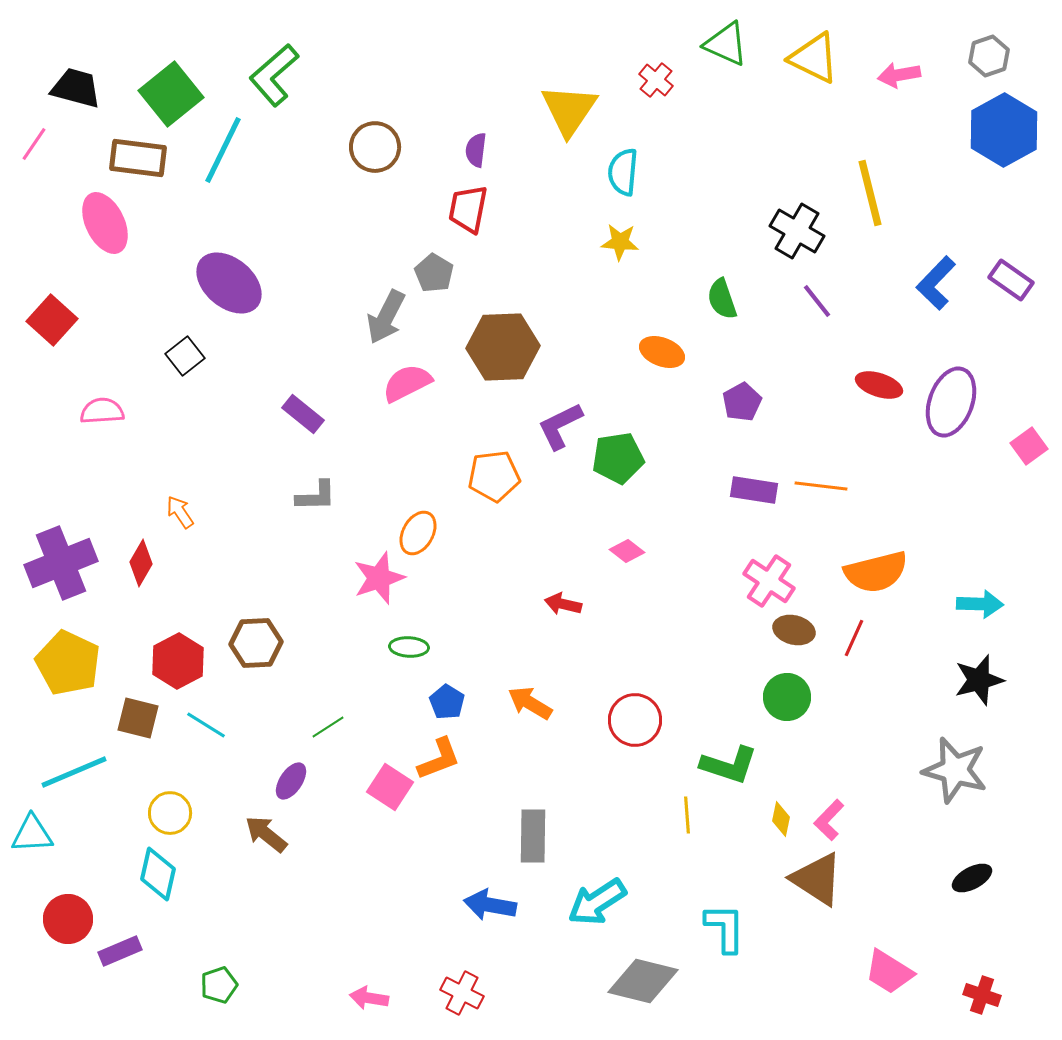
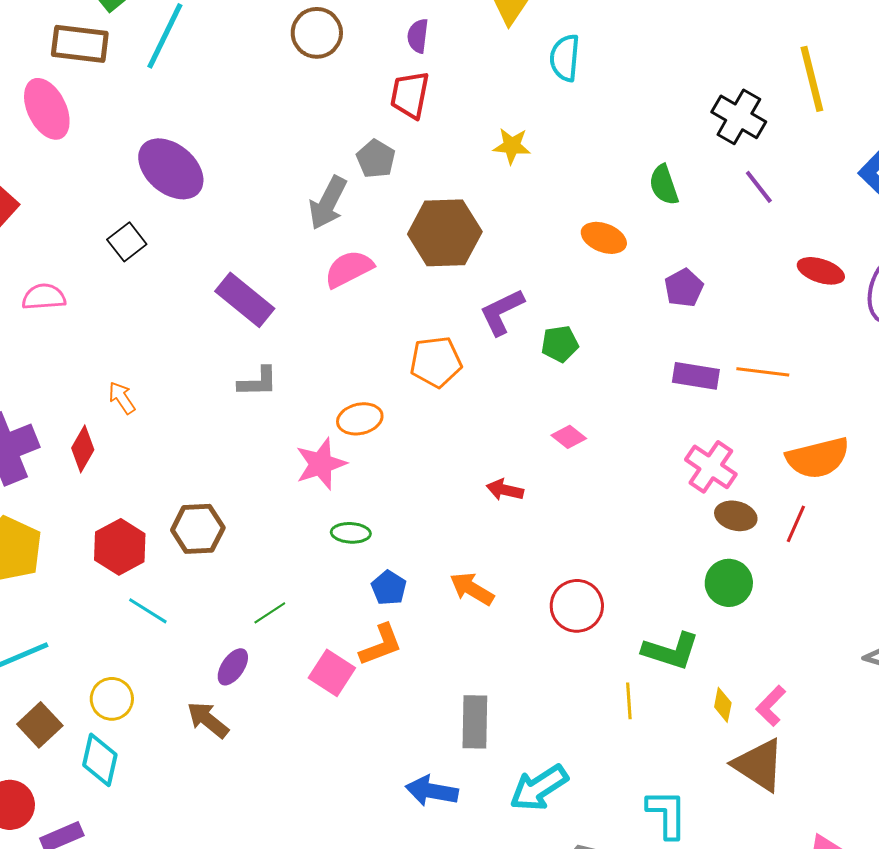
yellow star: (620, 242) -> (512, 146), moved
purple rectangle: (303, 414) -> (245, 300), size x1.4
green pentagon: (618, 458) -> (560, 344), size x0.7
orange ellipse: (418, 533) -> (360, 419), turned 48
brown square: (138, 718) -> (40, 725), moved, turned 33

